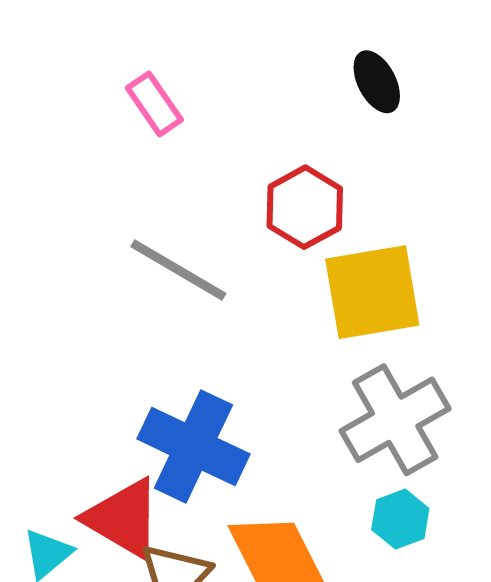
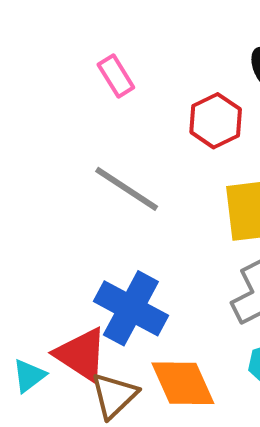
red hexagon: (305, 207) -> (216, 121), moved

